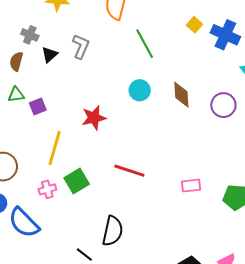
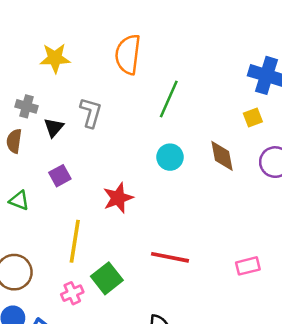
yellow square: (194, 25) -> (253, 118), moved, turned 35
green line: (145, 44) -> (169, 99), turned 60
green triangle: (16, 95) -> (19, 200), moved, turned 36
purple square: (38, 106) -> (60, 176), moved

